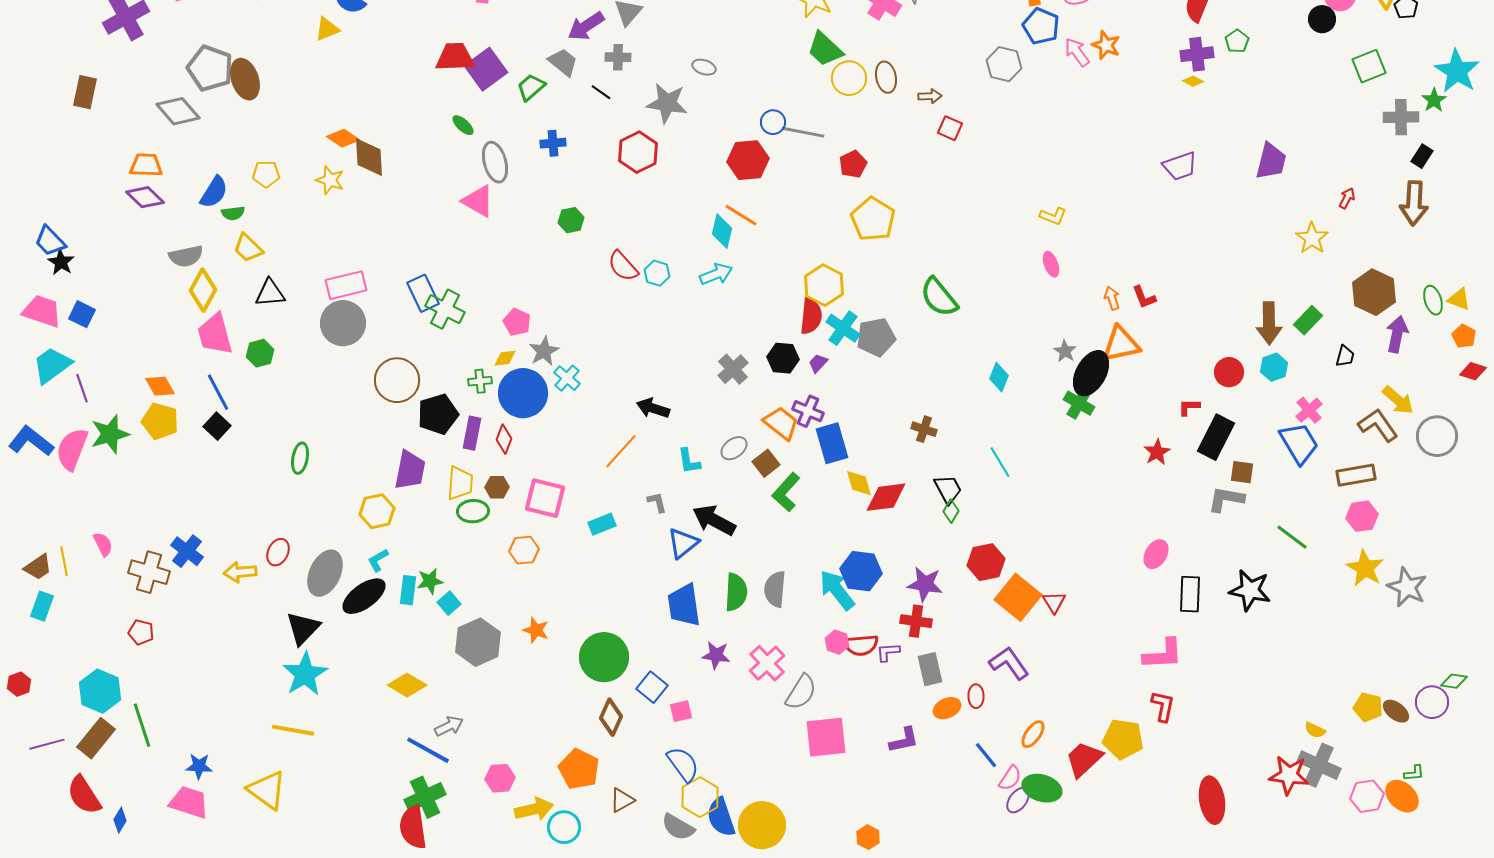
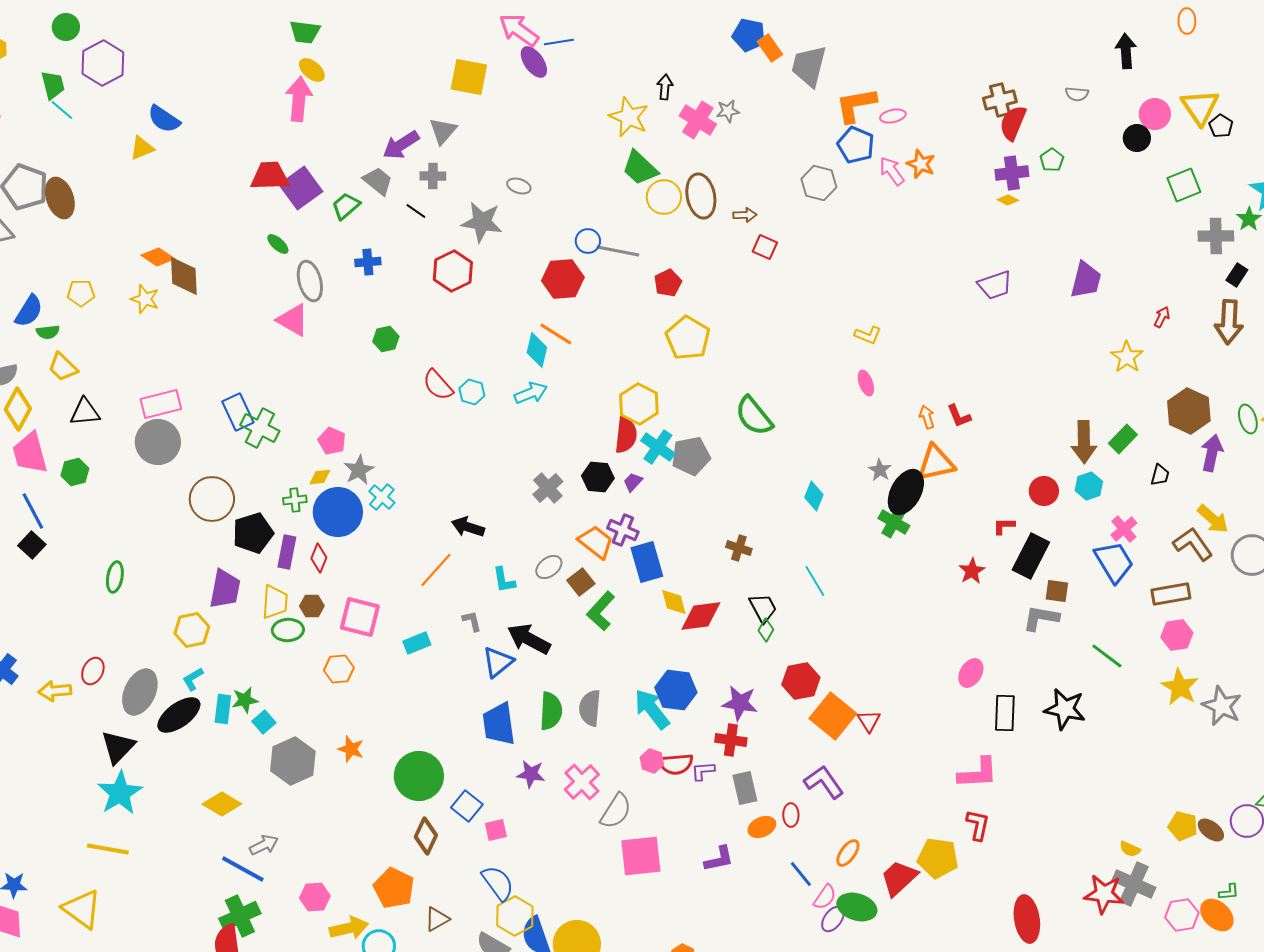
brown ellipse: (886, 77) -> (701, 196), size x1.4

